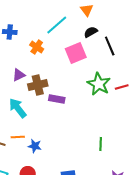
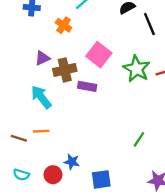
pink square: (76, 53) -> (99, 55), moved, turned -30
green line: (101, 144) -> (139, 139), turned 32
blue star: (35, 146) -> (72, 162), moved

